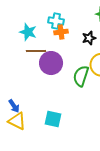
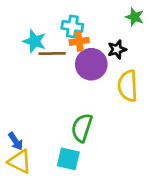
brown line: (36, 51) -> (52, 53), moved
purple circle: (51, 63) -> (91, 64), moved
green semicircle: (81, 76) -> (82, 128), moved

